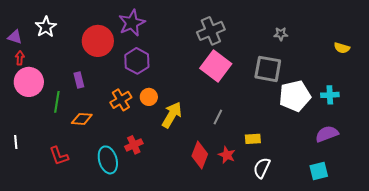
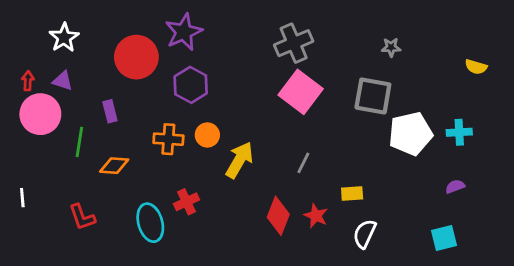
purple triangle: (15, 37) -> (63, 81), moved
orange cross: (121, 100) -> (168, 139), turned 35
purple semicircle: (327, 134) -> (455, 186), size x0.6

